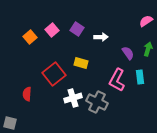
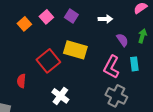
white arrow: (101, 37) -> (105, 19), moved
yellow rectangle: (81, 63) -> (75, 50), size x1.6
white cross: (73, 98) -> (60, 96), moved, turned -36
gray cross: (97, 102) -> (116, 96), moved

